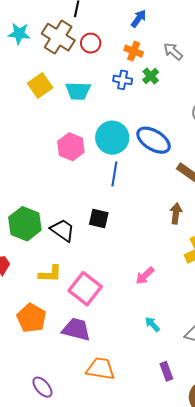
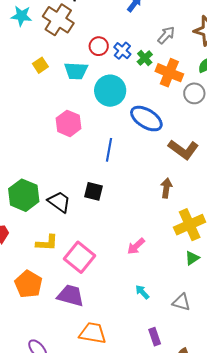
red circle: (91, 43) -> (99, 46), moved
orange cross: (134, 51) -> (169, 73), moved, size x1.5
gray arrow: (173, 51) -> (166, 35), turned 90
blue cross: (123, 80) -> (122, 51), moved, turned 30
yellow square: (40, 85) -> (40, 65), size x0.7
cyan circle: (112, 138) -> (110, 91), moved

